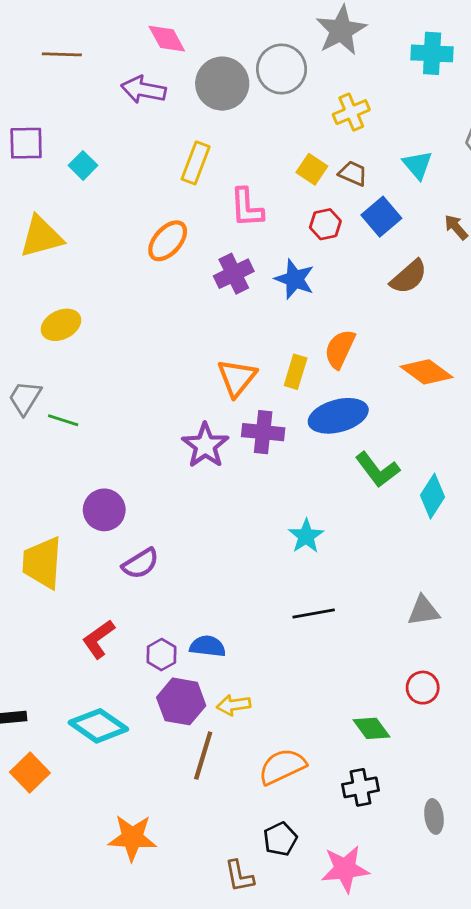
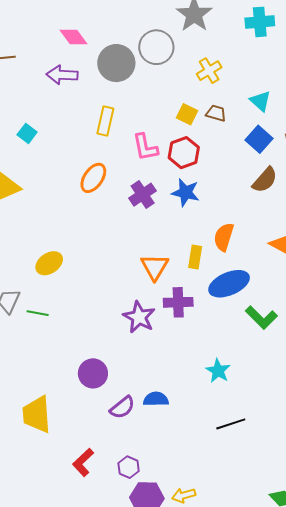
blue square: (381, 217) -> (259, 139), moved
red hexagon: (325, 224) -> (184, 153), moved, size x1.4
yellow ellipse: (61, 325) -> (49, 263), moved
purple circle: (104, 510) -> (93, 373), moved
purple semicircle: (141, 564) -> (122, 407), moved
blue semicircle: (208, 646) -> (156, 399), moved

